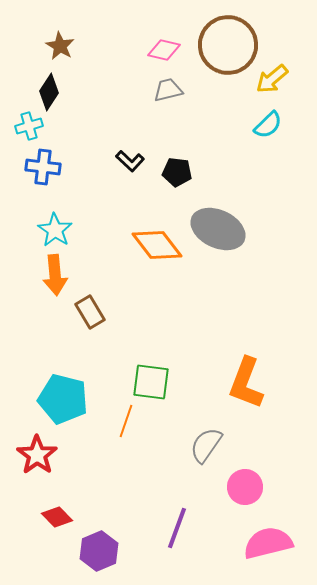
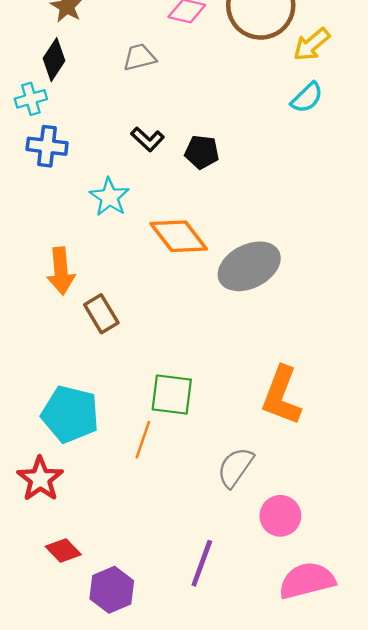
gray trapezoid: (168, 90) -> (139, 57), moved
gray ellipse: (218, 229) -> (249, 266), moved, turned -52
cyan star: (55, 230) -> (109, 197), moved

